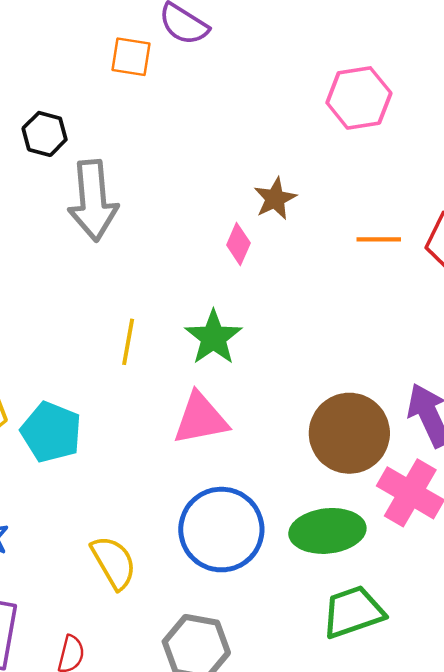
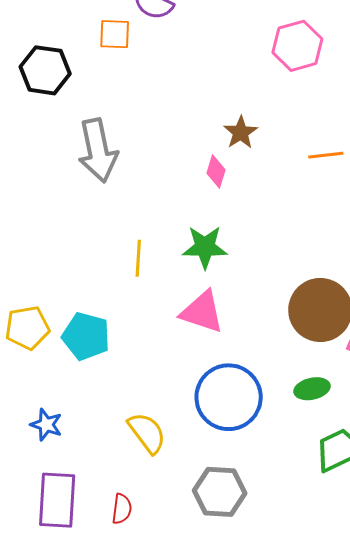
black hexagon: (45, 134) -> (45, 70), moved, size x1.4
green star: (213, 337) -> (205, 247), turned -30
pink triangle: (201, 419) -> (202, 312), turned 36
green ellipse: (327, 531) -> (312, 389), size x0.6

